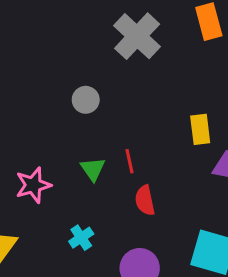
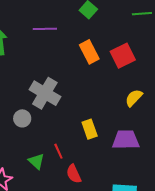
gray cross: (137, 36) -> (45, 93), moved
yellow rectangle: (200, 129) -> (90, 129), moved

